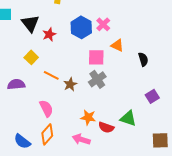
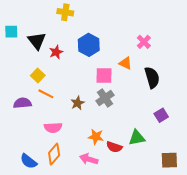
pink cross: (103, 24) -> (144, 42), moved
black semicircle: (143, 59) -> (152, 78), size x1.5
orange line: (51, 75) -> (46, 94), moved
pink semicircle: (46, 108) -> (53, 128), turned 114
green triangle: (128, 118) -> (137, 138), turned -30

